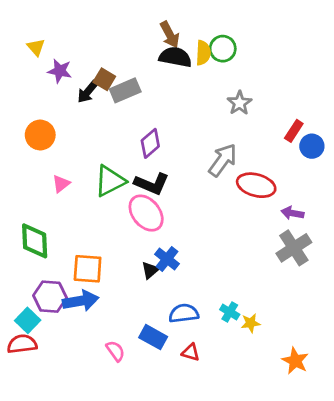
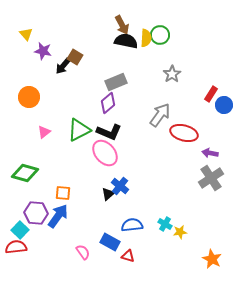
gray rectangle: (125, 90) -> (116, 82), moved
green diamond: (35, 241) -> (25, 173), turned -72
orange square: (88, 269) -> (63, 193), size x0.7
blue arrow: (81, 301) -> (58, 216), turned -45
red triangle: (191, 352) -> (128, 256), moved

